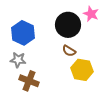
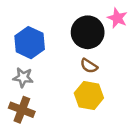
yellow hexagon: (82, 70) -> (89, 96), moved
brown cross: (29, 81) -> (22, 110), moved

